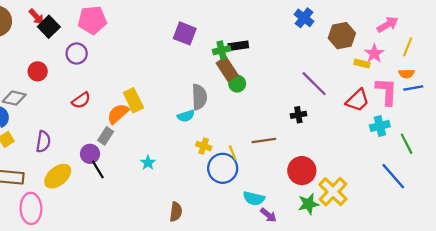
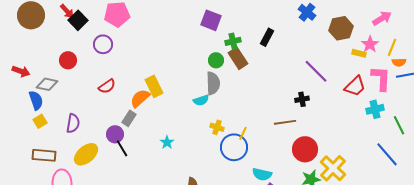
purple square: (185, 33) -> (211, 20), moved
black rectangle: (238, 46) -> (267, 37), moved, turned -54
yellow line: (408, 47) -> (392, 47), moved
green circle: (237, 84) -> (216, 60), moved
brown line: (264, 140) -> (285, 122), moved
yellow line: (233, 153) -> (243, 133), turned 48

